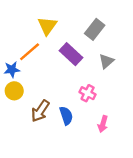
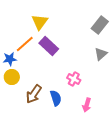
gray rectangle: (95, 29) -> (100, 25), moved
purple rectangle: (71, 54) -> (49, 46), moved
gray triangle: (106, 61) -> (101, 54), moved

